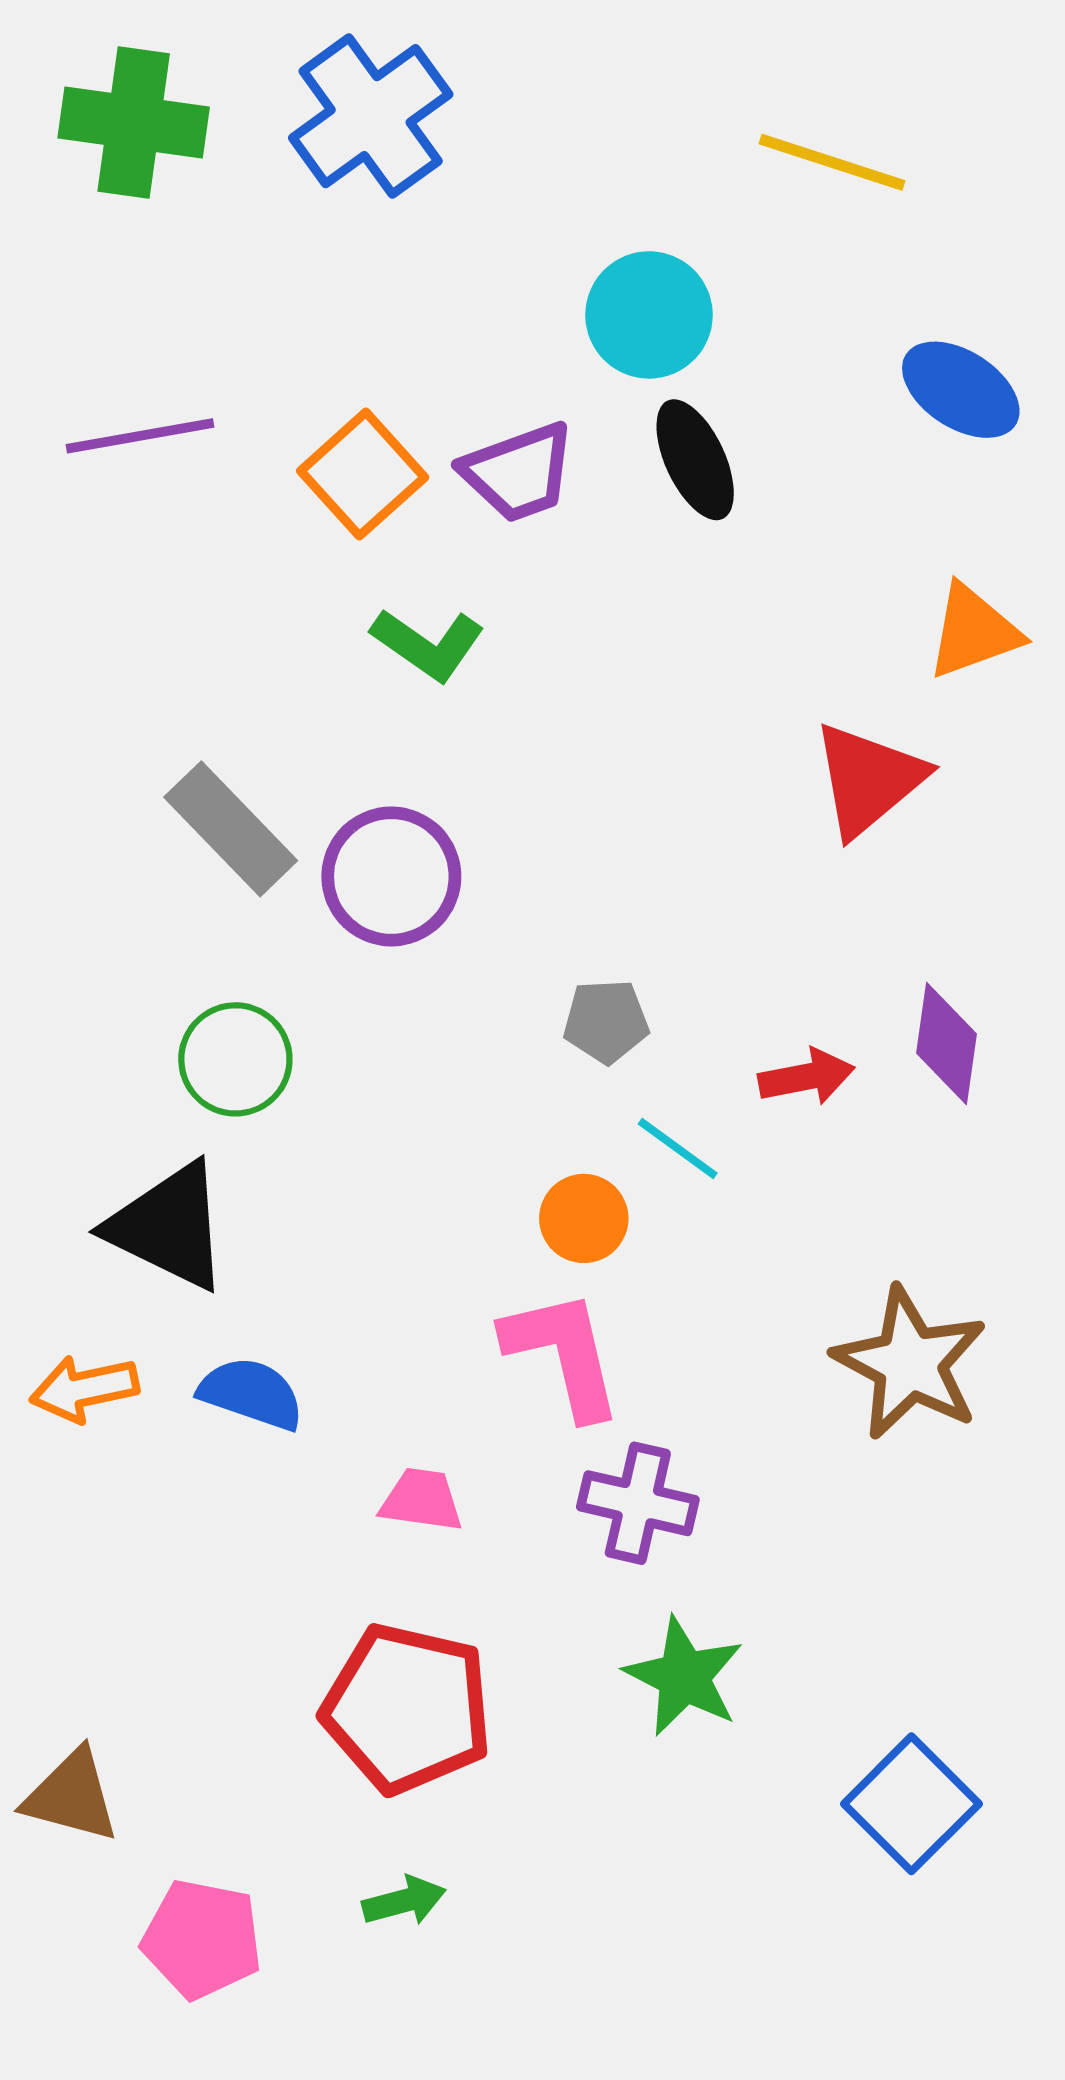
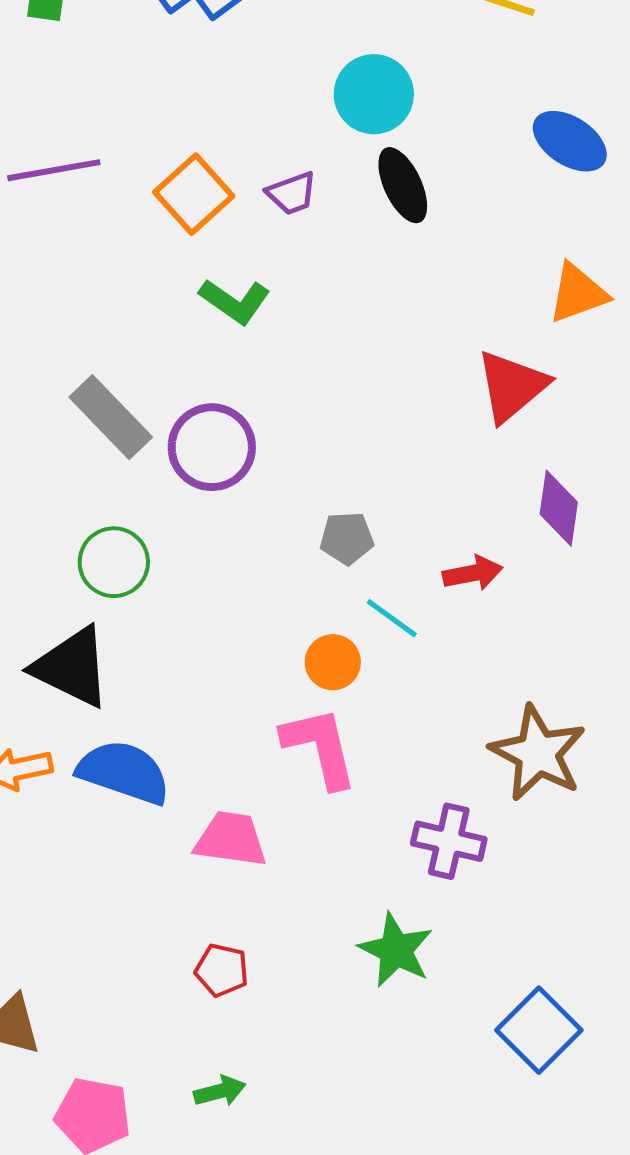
purple trapezoid: (519, 472) -> (292, 193), size x0.7
purple diamond: (946, 1043) -> (559, 508), moved
blue semicircle: (251, 1393) -> (124, 772), size x1.4
pink trapezoid: (422, 1500) -> (231, 839), size x1.4
purple cross: (638, 1503) -> (449, 841), moved
red pentagon: (407, 1708) -> (222, 970), size x0.5

